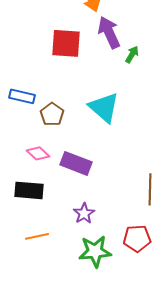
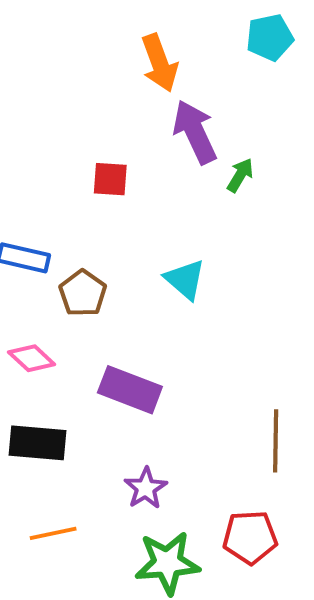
red square: (66, 43) -> (110, 179), moved, size x0.6
cyan triangle: (104, 107) -> (185, 279), size x0.7
pink diamond: (38, 153) -> (32, 358), moved

